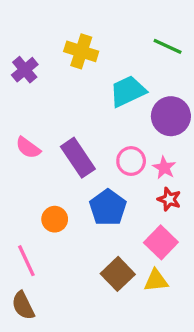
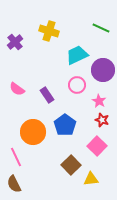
purple rectangle: (78, 158) -> (47, 95), size x0.7
pink circle: (131, 161) -> (77, 85), moved
orange circle: (55, 219) -> (33, 132), size x1.6
yellow triangle: (156, 281) -> (91, 179), moved

